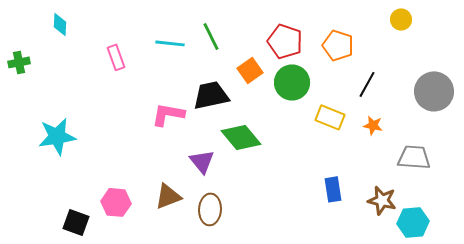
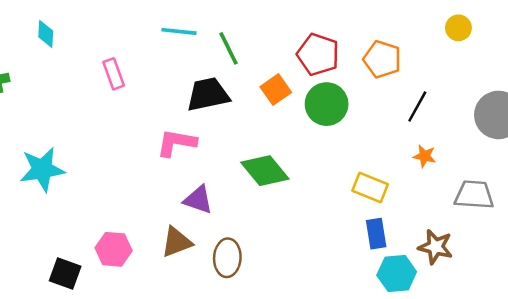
cyan line: (170, 43) -> (179, 31), moved
black trapezoid: (211, 95) -> (208, 94), moved
yellow rectangle: (330, 117) -> (370, 188), moved
purple triangle: (202, 161) -> (198, 200), moved, turned -32
cyan hexagon: (413, 222) -> (397, 274), moved

